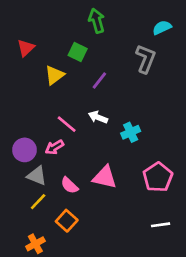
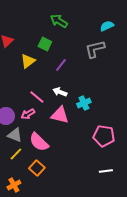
green arrow: (97, 21) -> (59, 21), turned -42
gray L-shape: (146, 59) -> (95, 49), turned -125
pink triangle: (105, 177) -> (60, 115), moved
pink pentagon: (158, 177) -> (104, 136), turned -30
pink semicircle: (69, 185) -> (39, 142), size x1.5

